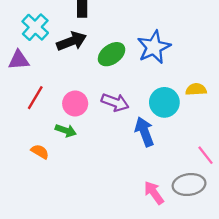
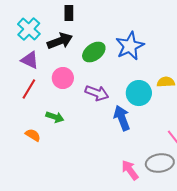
purple triangle: (19, 60) -> (30, 60), moved, turned 30
pink circle: (75, 104) -> (63, 78), moved

